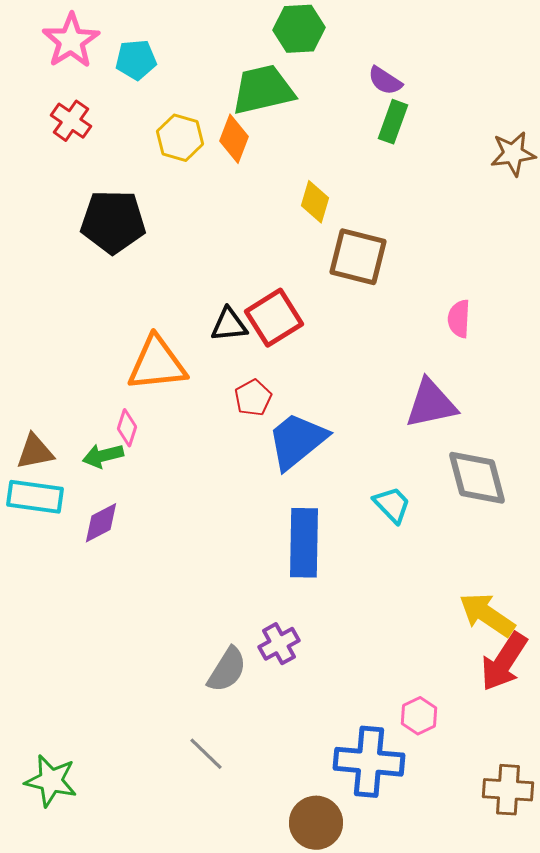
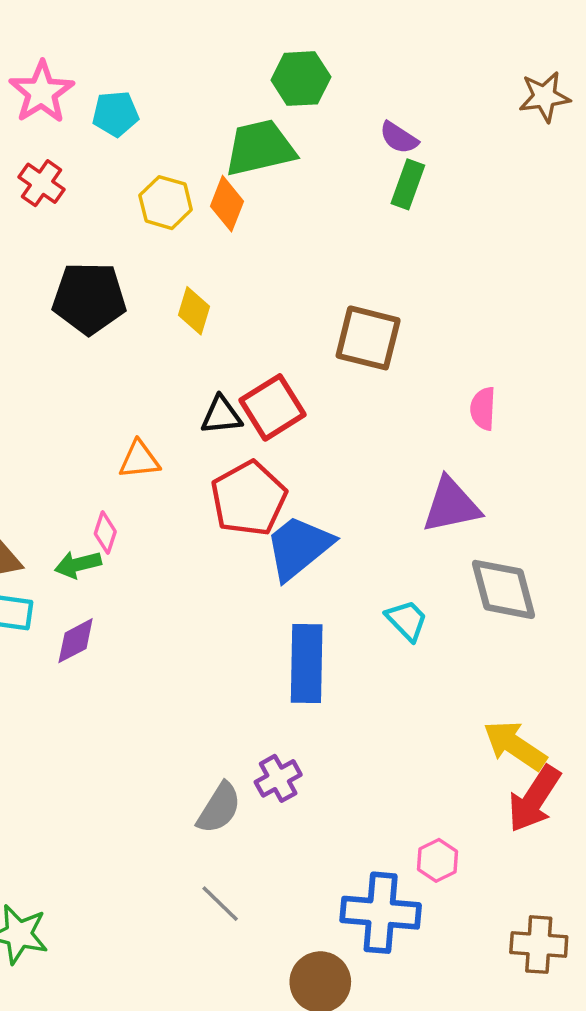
brown star: (513, 154) -> (544, 97), moved
yellow diamond: (315, 202) -> (194, 311), moved
orange triangle: (157, 364) -> (139, 460), size x0.6
red pentagon: (253, 398) -> (249, 498), size x1.8
gray line: (206, 754) -> (220, 904), moved

